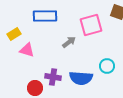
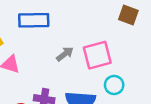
pink square: (91, 25) -> (97, 55), moved

